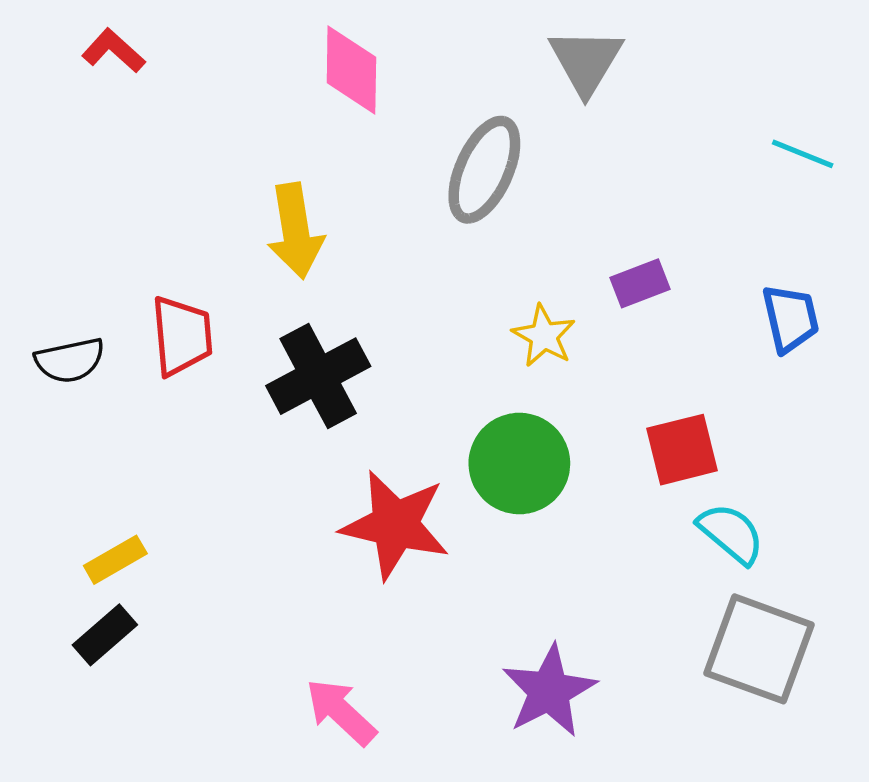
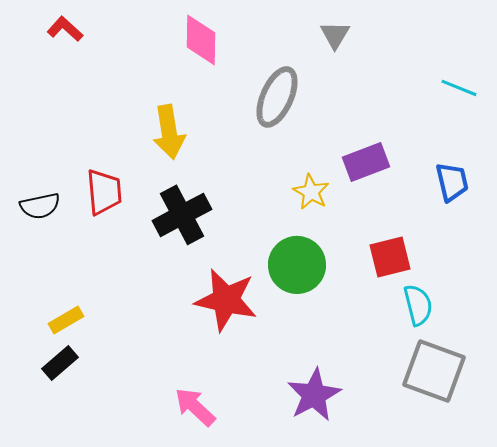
gray triangle: (586, 61) -> (335, 35), size x0.7
purple rectangle: (640, 283) -> (366, 162), size x1.4
cyan semicircle: (731, 533) -> (418, 305), turned 36

